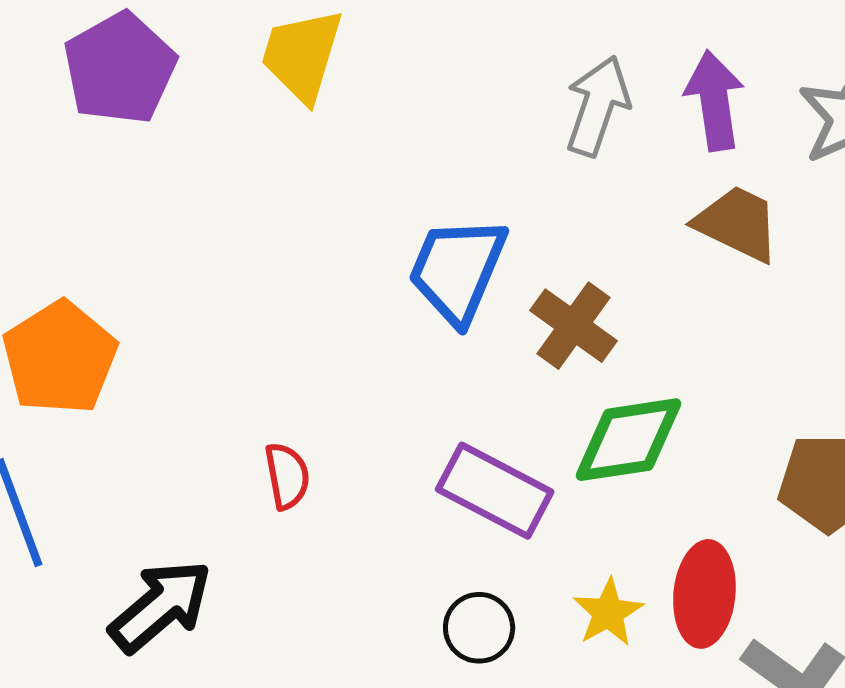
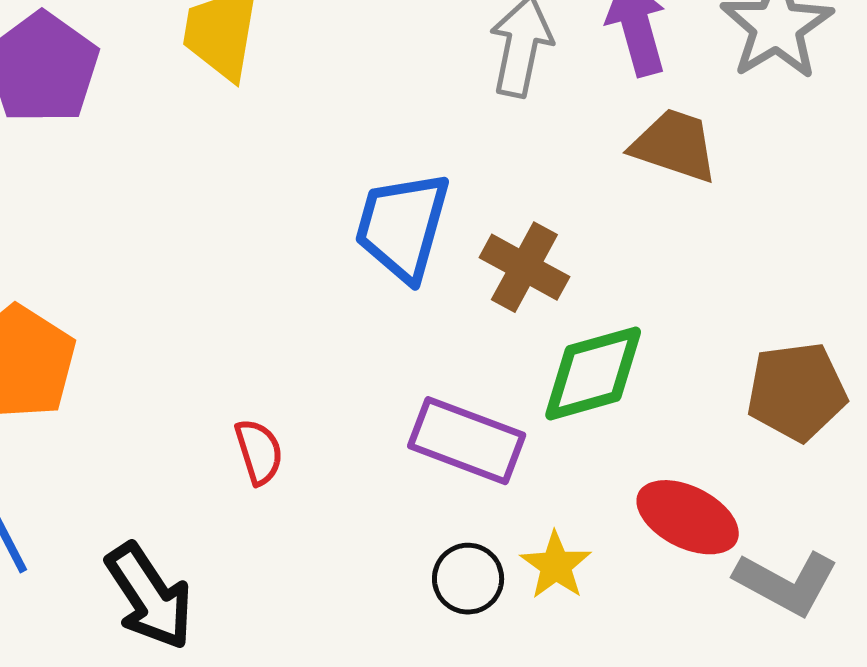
red ellipse: (704, 594) -> (688, 517), turned -62
black arrow: (161, 606) -> (149, 596), turned 104
yellow star: (608, 613) -> (556, 565), moved

